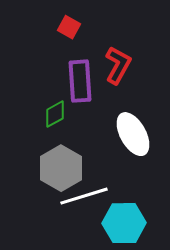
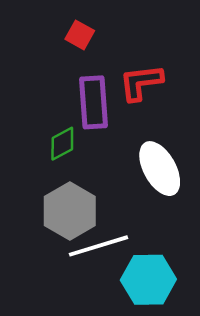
red L-shape: (118, 65) -> (141, 82), turned -126

